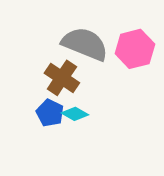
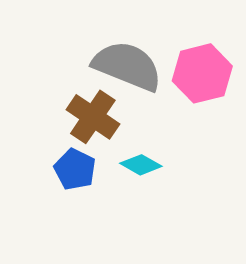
cyan diamond: (75, 114) -> (141, 165), moved

